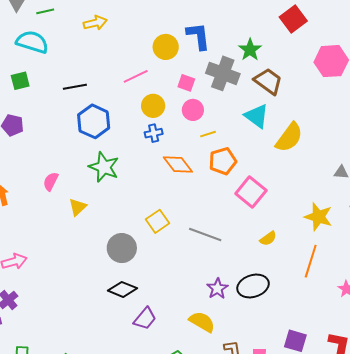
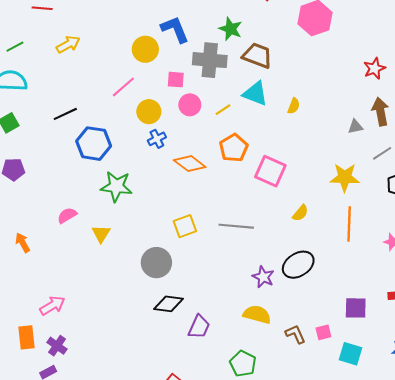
yellow line: (208, 134) -> (223, 110), moved
yellow semicircle: (289, 137) -> (294, 106), size x0.5
pink semicircle: (51, 181) -> (67, 215), turned 48
yellow square: (157, 221) -> (185, 226), turned 30

